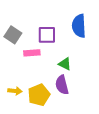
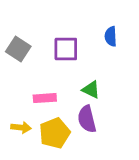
blue semicircle: (79, 26) -> (111, 36), size x0.6
pink rectangle: (32, 53) -> (45, 98), moved

